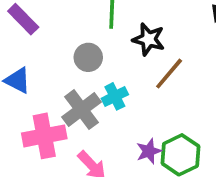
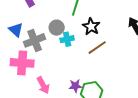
cyan cross: (115, 96) -> (67, 39), moved
gray cross: (82, 110) -> (35, 40), moved

